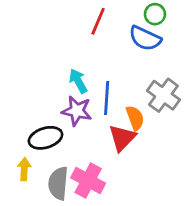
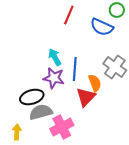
green circle: (155, 14) -> (117, 10), moved
yellow arrow: (24, 169) -> (17, 132), moved
pink cross: (88, 180) -> (62, 127), turned 35
gray semicircle: (58, 183) -> (41, 112), moved, turned 70

